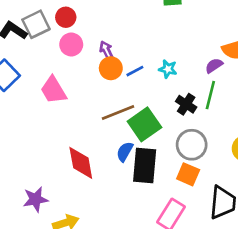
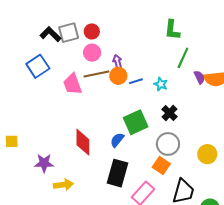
purple semicircle: (214, 66) -> (199, 77), moved, turned 88
green line: (210, 95) -> (183, 58), moved
brown line: (118, 113) -> (96, 74), moved
black rectangle: (145, 165) -> (118, 173), moved

